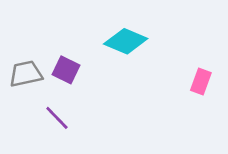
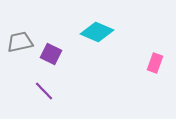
gray trapezoid: (26, 74) -> (20, 42), moved

